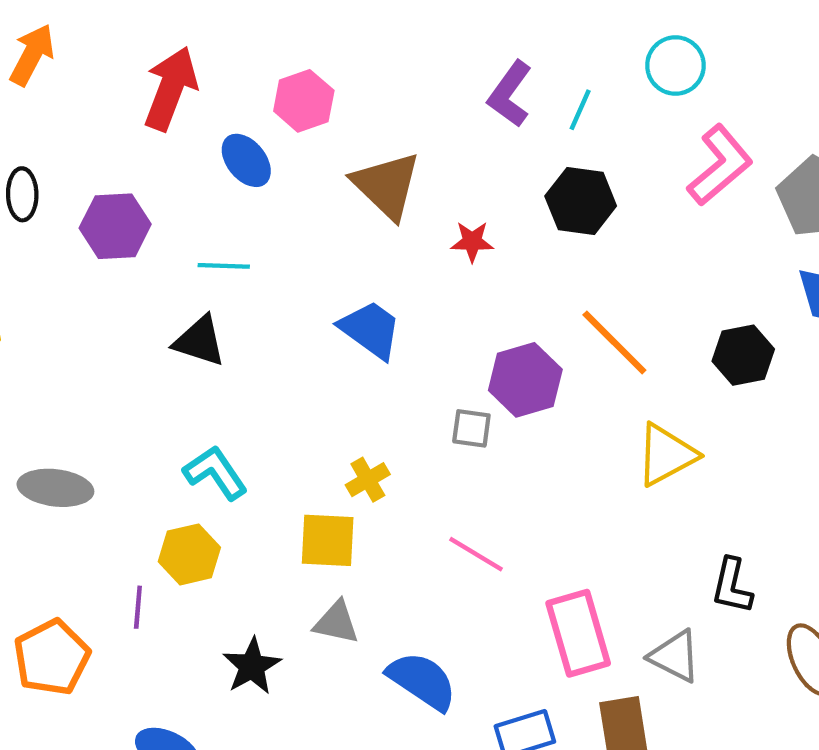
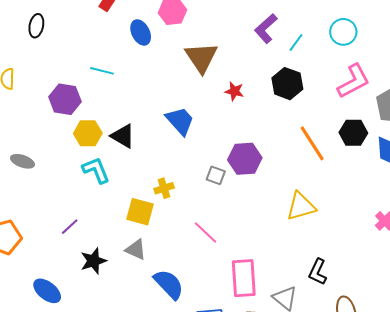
purple hexagon: (115, 226) -> (65, 99), moved
cyan line: (224, 266) -> (102, 71), moved
black triangle: (200, 341) -> (123, 136), moved
orange line: (614, 342) -> (312, 143), moved
black hexagon: (743, 355) -> (353, 133), moved
gray ellipse: (55, 488) -> (23, 161), size x0.7
yellow hexagon: (189, 554) -> (88, 133), moved
purple line: (138, 607) -> (70, 227), moved, turned 30

